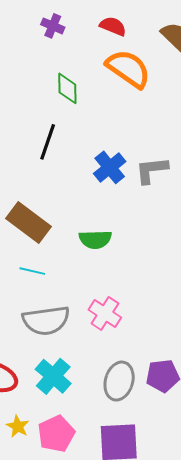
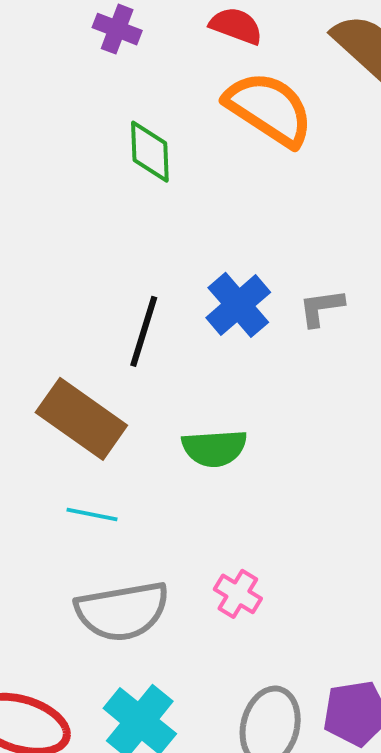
black line: (48, 142) -> (144, 331), moved
gray L-shape: (152, 170) -> (321, 308), size x0.7
pink cross: (105, 314) -> (238, 594), size x0.7

